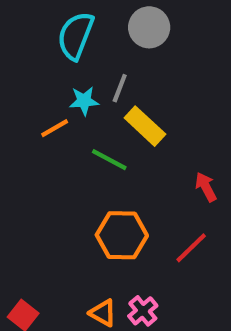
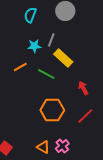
cyan semicircle: (76, 36) -> (30, 15), size x0.7
orange line: (55, 128) -> (20, 67), moved
red arrow: (206, 187) -> (83, 88), moved

